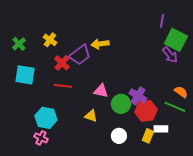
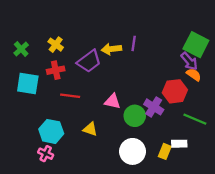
purple line: (162, 21) -> (134, 43), moved
red cross: (62, 63) -> (56, 70), moved, turned 35
orange semicircle: (181, 92) -> (194, 75), moved
red hexagon: (146, 111) -> (175, 91), moved
yellow triangle: (91, 116) -> (90, 129), moved
white circle: (119, 136) -> (133, 151), size x1.5

